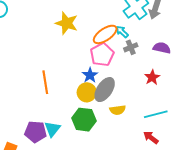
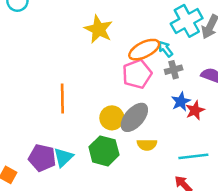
blue star: (90, 75) -> (181, 102), moved

